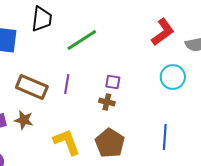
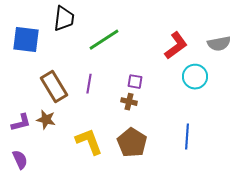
red L-shape: (163, 32) -> (176, 46), moved
brown rectangle: (32, 87) -> (54, 87), turned 36

